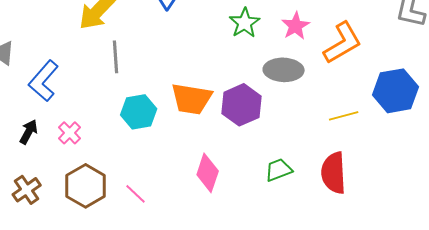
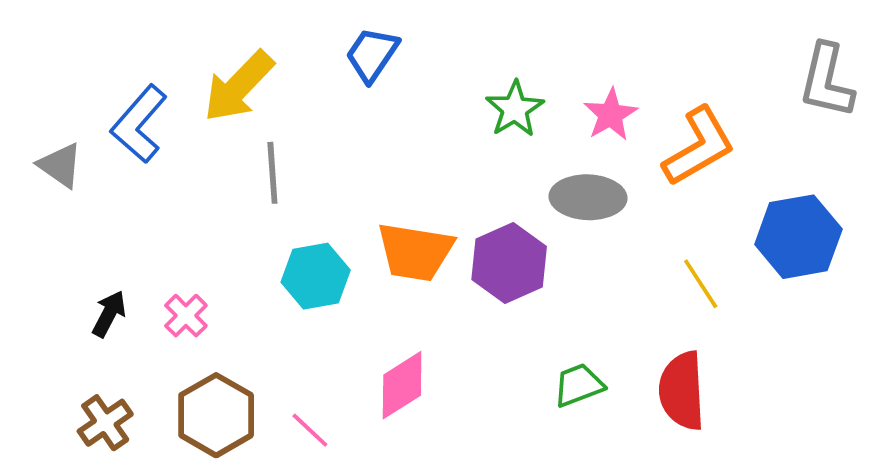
blue L-shape: (44, 81) -> (139, 124), moved
yellow line: (344, 116) -> (701, 284), turned 72
pink diamond: (208, 173) -> (402, 385), moved, turned 39

